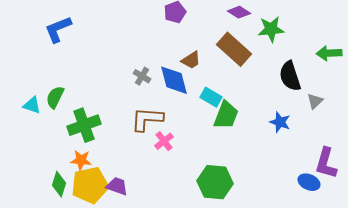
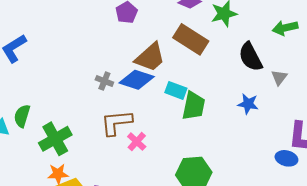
brown trapezoid: (191, 60) -> (150, 57), size x1.6
blue diamond: (174, 80) -> (137, 80), turned -48

